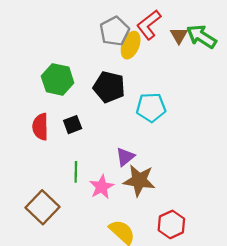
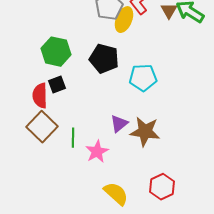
black square: (73, 125) -> (57, 85), moved
brown star: (139, 180) -> (145, 132), moved
brown square: (43, 207) -> (42, 127), moved

